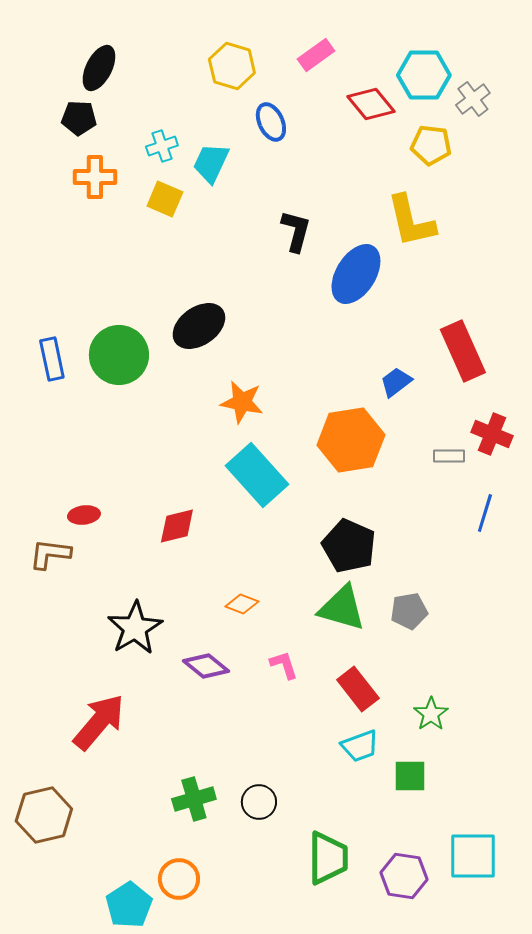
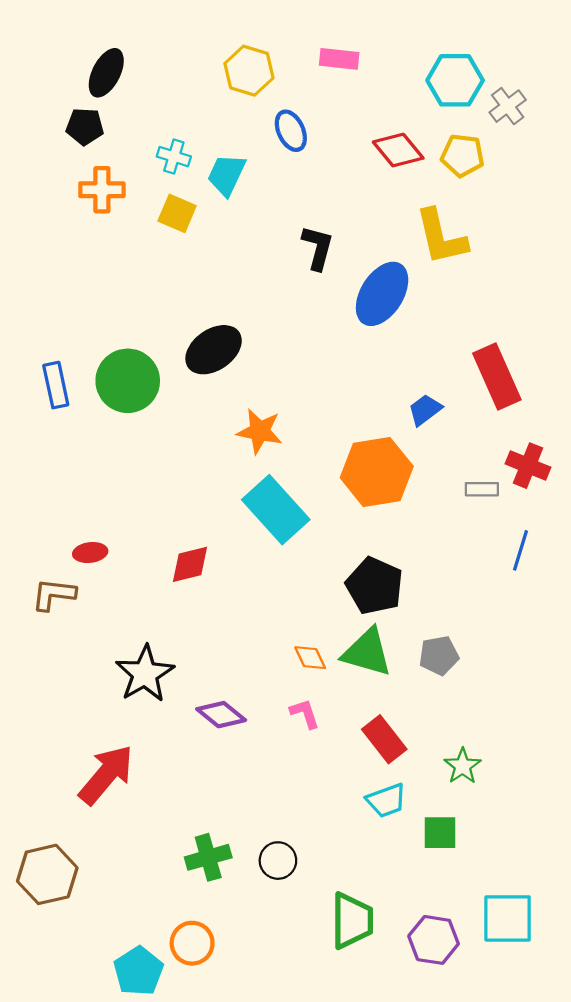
pink rectangle: (316, 55) -> (339, 59), turned 42
red diamond: (371, 104) -> (398, 150), moved
cyan cross: (162, 146) -> (174, 157), turned 36
orange diamond: (242, 604) -> (310, 658), moved, turned 44

